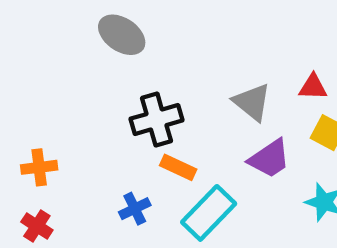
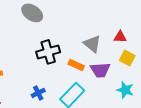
purple trapezoid: (269, 159) -> (100, 70), turned 30
orange rectangle: (178, 167) -> (76, 65), moved

